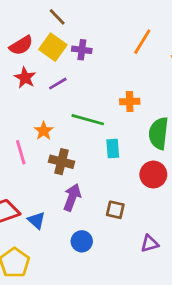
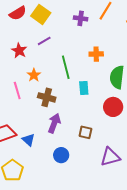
purple cross: (82, 50) -> (81, 18), moved
red star: (25, 78) -> (19, 51), moved
green line: (88, 120) -> (66, 67), turned 60
purple triangle: (150, 244) -> (110, 157), size x1.5

